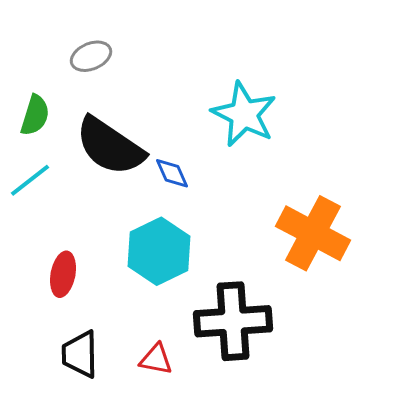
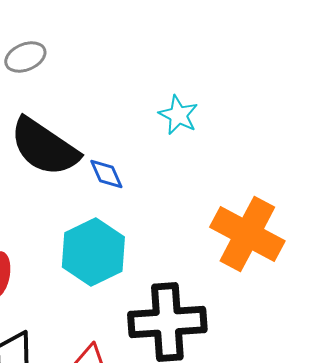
cyan star: (244, 114) -> (178, 115), size x0.6

